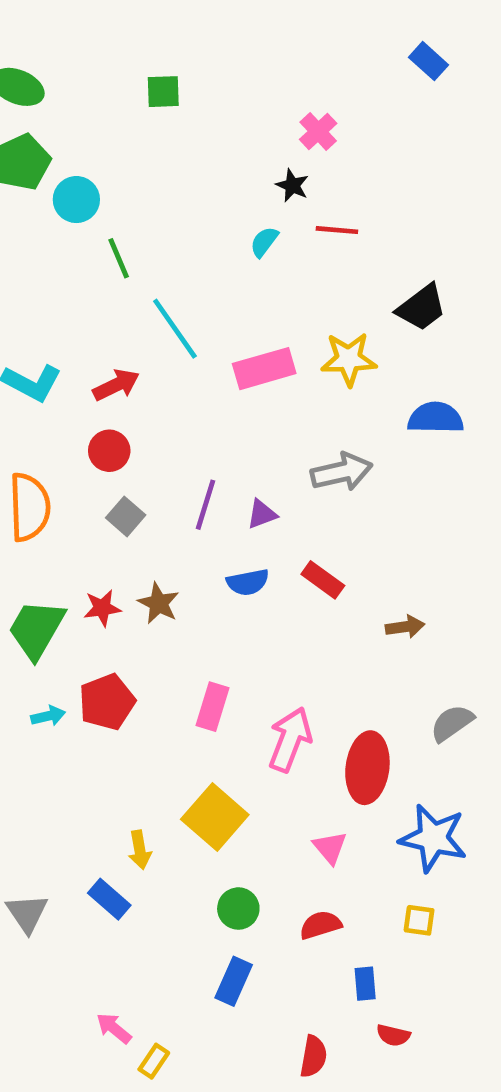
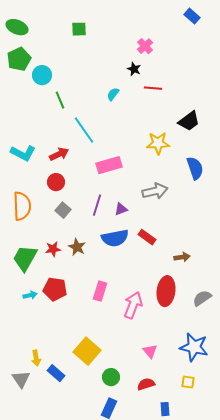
cyan semicircle: (264, 242) -> (113, 94), moved
pink rectangle: (264, 369) -> (109, 165), moved
blue semicircle: (436, 418) -> (195, 168), turned 70
blue semicircle: (248, 582) -> (115, 238), size x1.5
red pentagon: (107, 702) -> (55, 289), turned 30
red ellipse: (367, 768) -> (166, 291), moved
yellow square: (215, 817) -> (87, 351), moved
yellow arrow: (140, 850) -> (36, 358), moved

